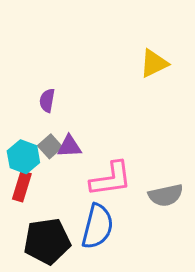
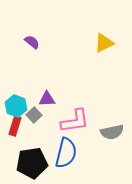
purple semicircle: (47, 100) -> (32, 42), moved, turned 119
gray square: (50, 146) -> (34, 115), moved

